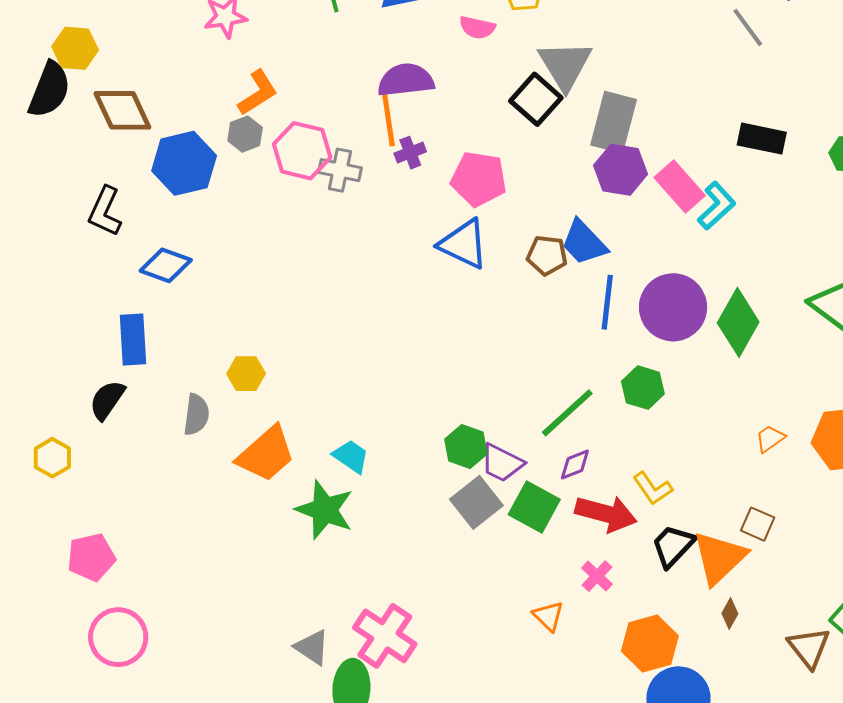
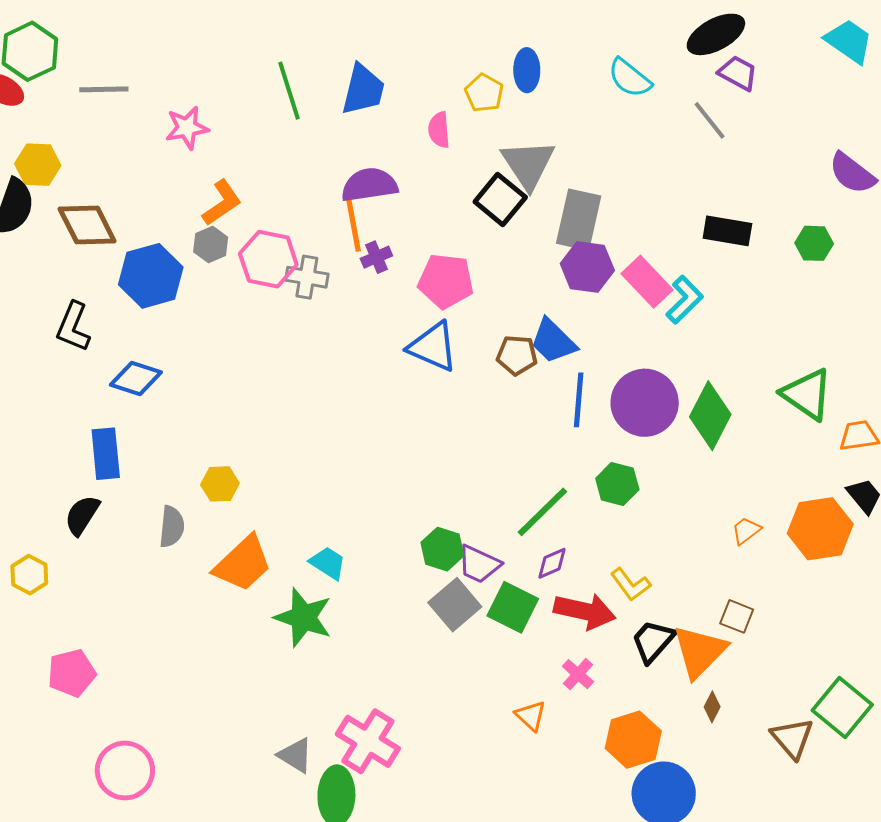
pink semicircle: (477, 27) -> (439, 130), turned 75
pink circle: (118, 637) -> (125, 771), moved

